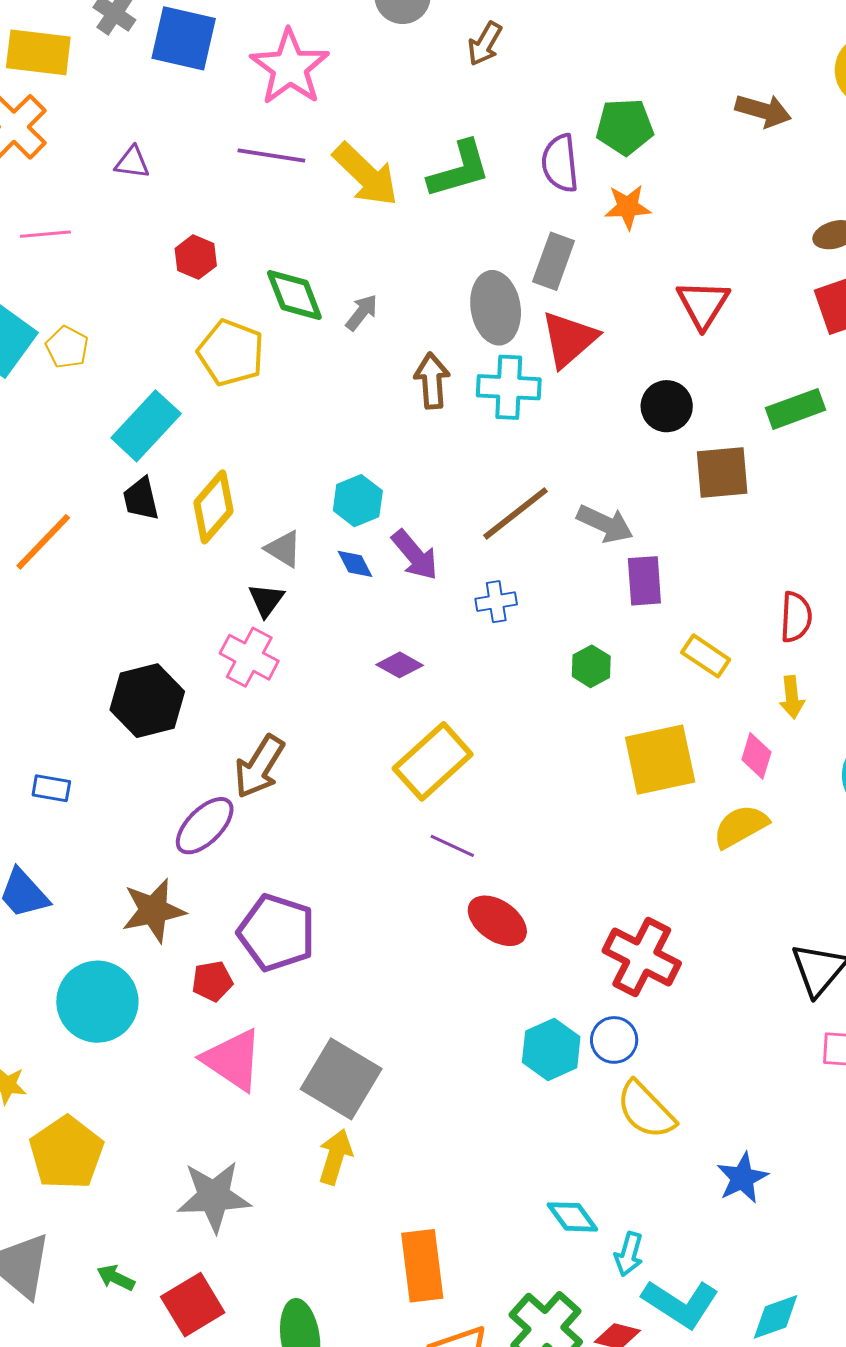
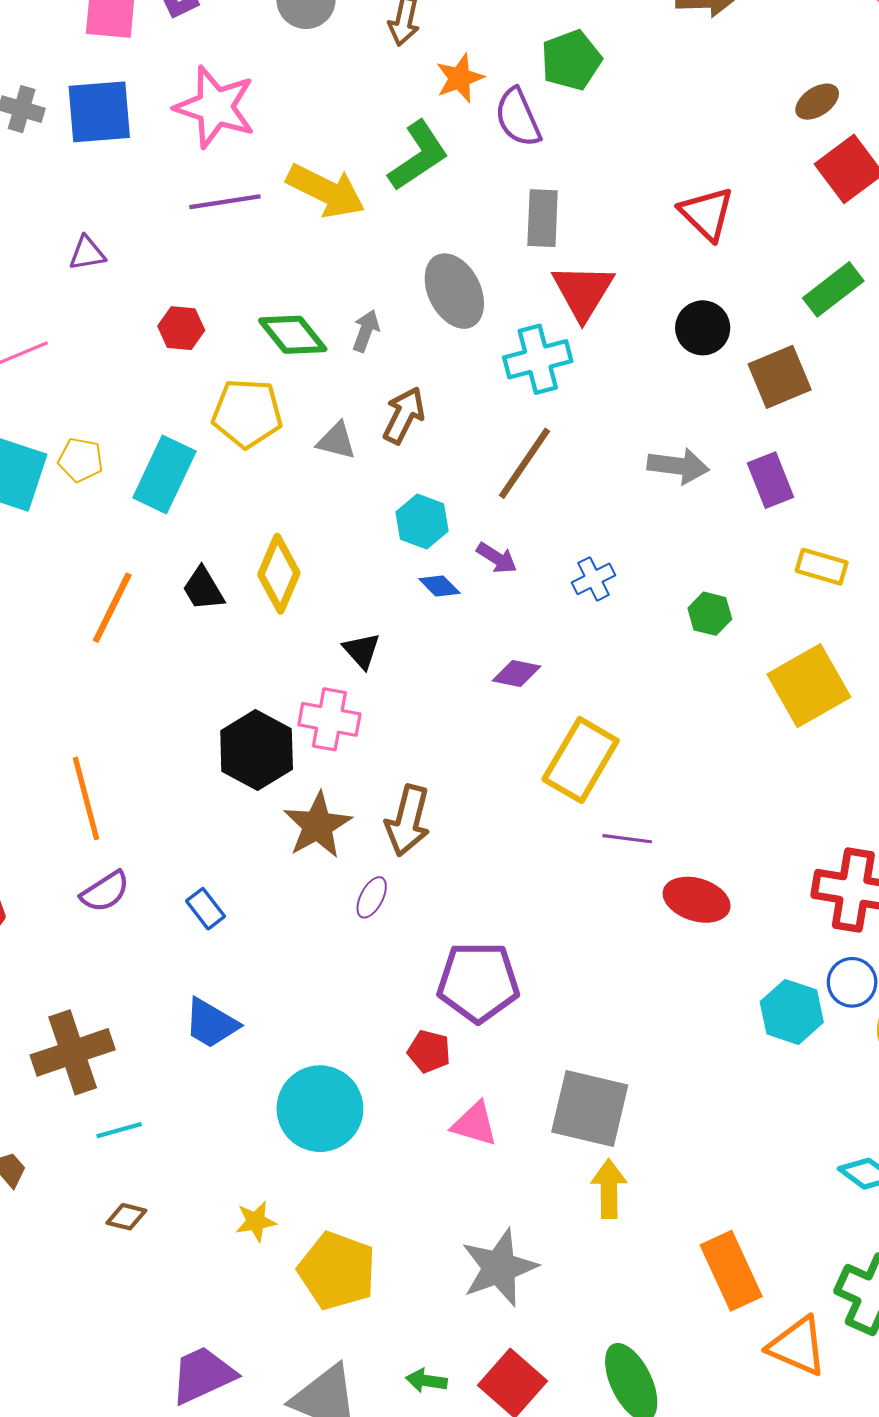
orange star: (628, 207) -> (460, 78), moved
gray ellipse: (496, 308) -> (454, 291), moved
brown arrow: (432, 381) -> (404, 415), moved, turned 48
cyan rectangle: (146, 426) -> (164, 474), moved
brown line: (516, 513) -> (524, 463), moved
orange line: (43, 542) -> (112, 608), moved
gray triangle: (283, 549) -> (336, 441), moved
purple arrow: (415, 555) -> (497, 558), size x0.7
purple rectangle: (644, 581) -> (770, 480), moved
pink cross: (249, 657) -> (329, 719), moved
black hexagon: (147, 701) -> (257, 750), moved
blue rectangle: (51, 788) -> (205, 909), turned 60
purple ellipse: (205, 826) -> (372, 897), size x0.6
brown star: (154, 910) -> (318, 825), moved
red pentagon: (212, 981) -> (429, 1051), turned -30
pink triangle: (233, 1060) -> (475, 1124), size x0.7

